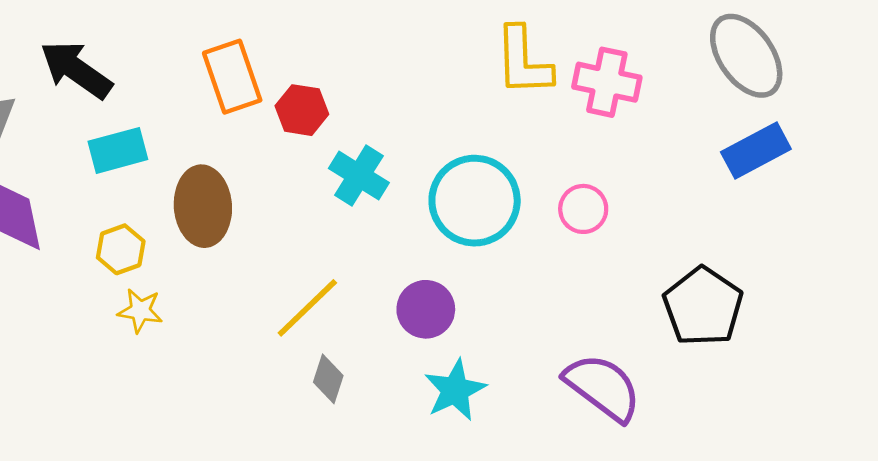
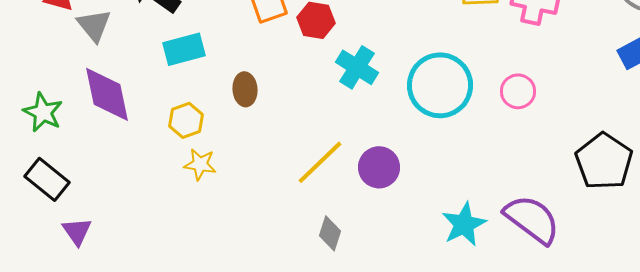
brown ellipse: (203, 206) -> (245, 89), size x0.6
purple circle: (426, 309) -> (379, 167), moved
gray diamond: (328, 379) -> (330, 233), moved
cyan star: (455, 390) -> (464, 224), moved

